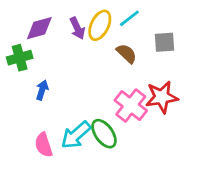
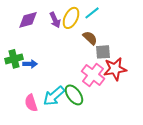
gray square: (165, 42) -> (103, 52), moved
green cross: (20, 58) -> (14, 59), moved
blue arrow: (42, 90) -> (30, 64), turned 72

